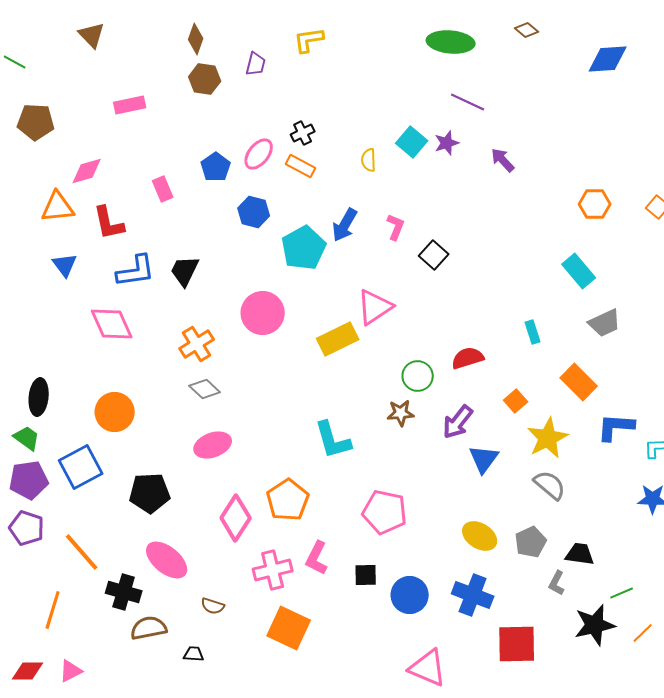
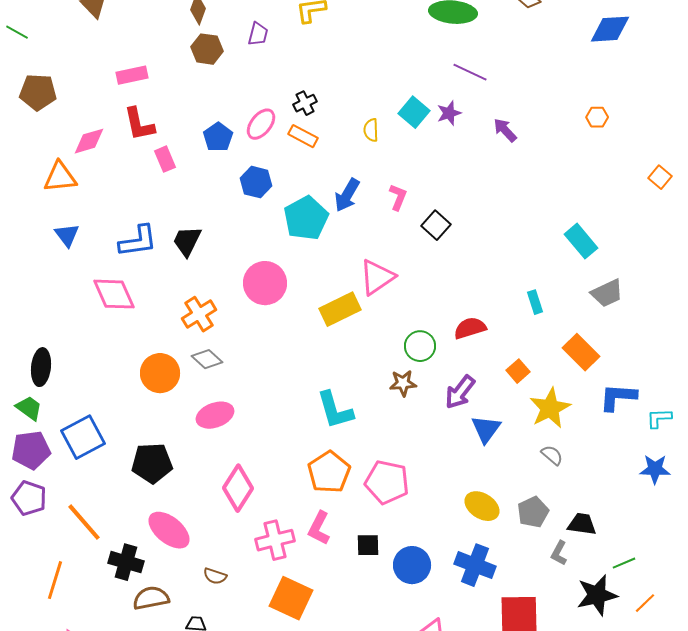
orange hexagon: (595, 204) -> (597, 117), moved, size x0.7
red L-shape: (109, 223) -> (139, 124), moved
orange circle: (115, 412) -> (160, 373), moved
gray semicircle: (550, 485) -> (552, 455), size x0.7
orange pentagon: (288, 500) -> (329, 472), moved

